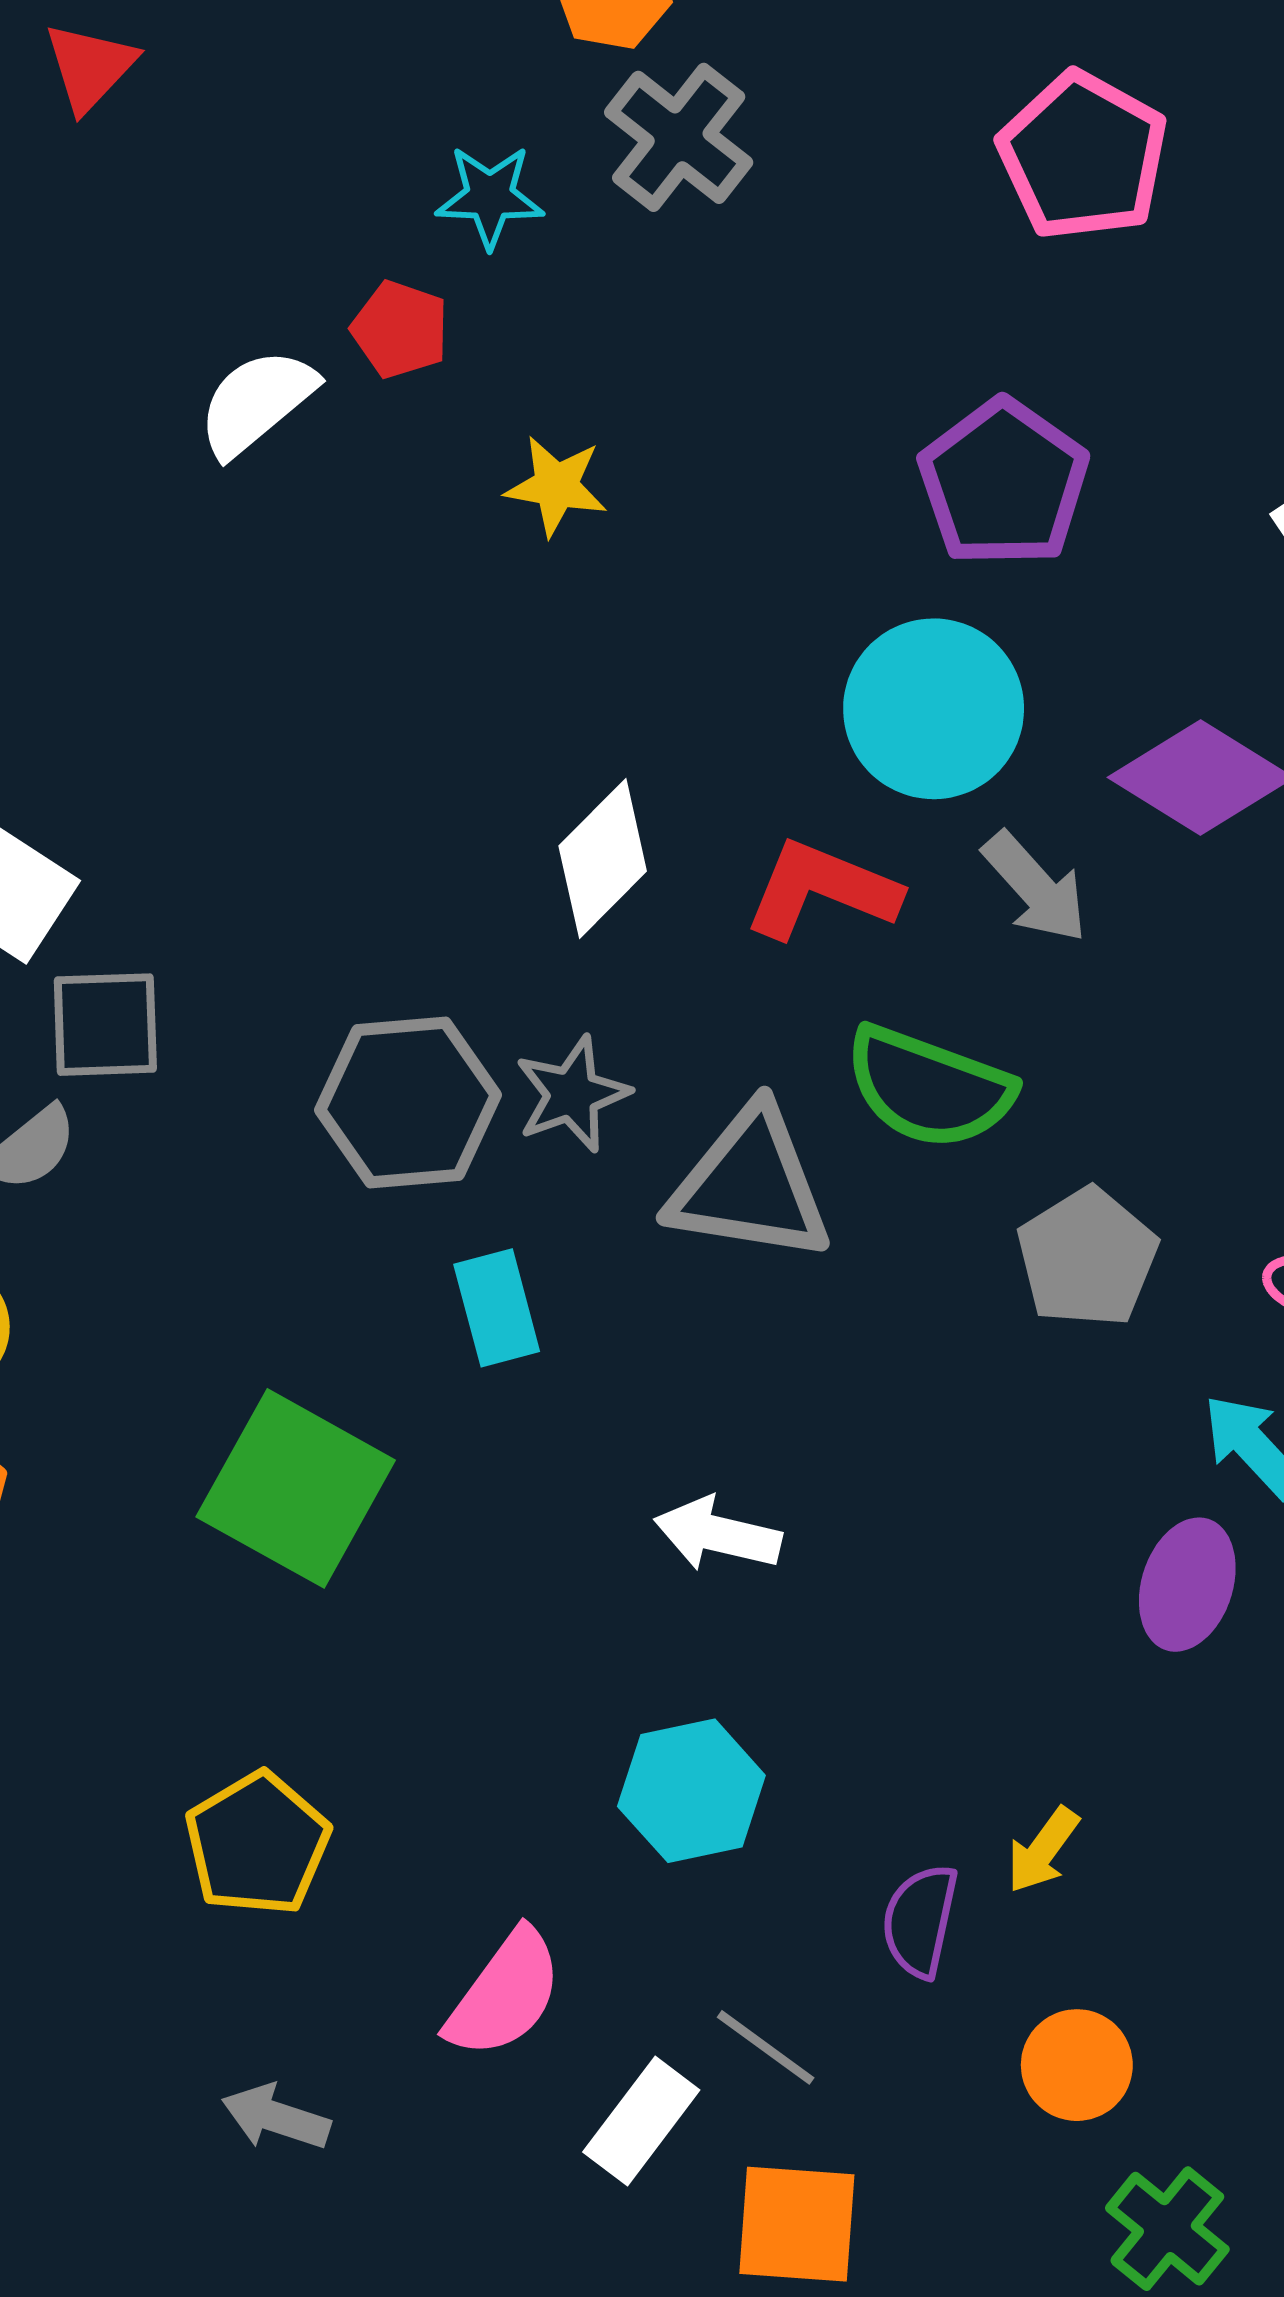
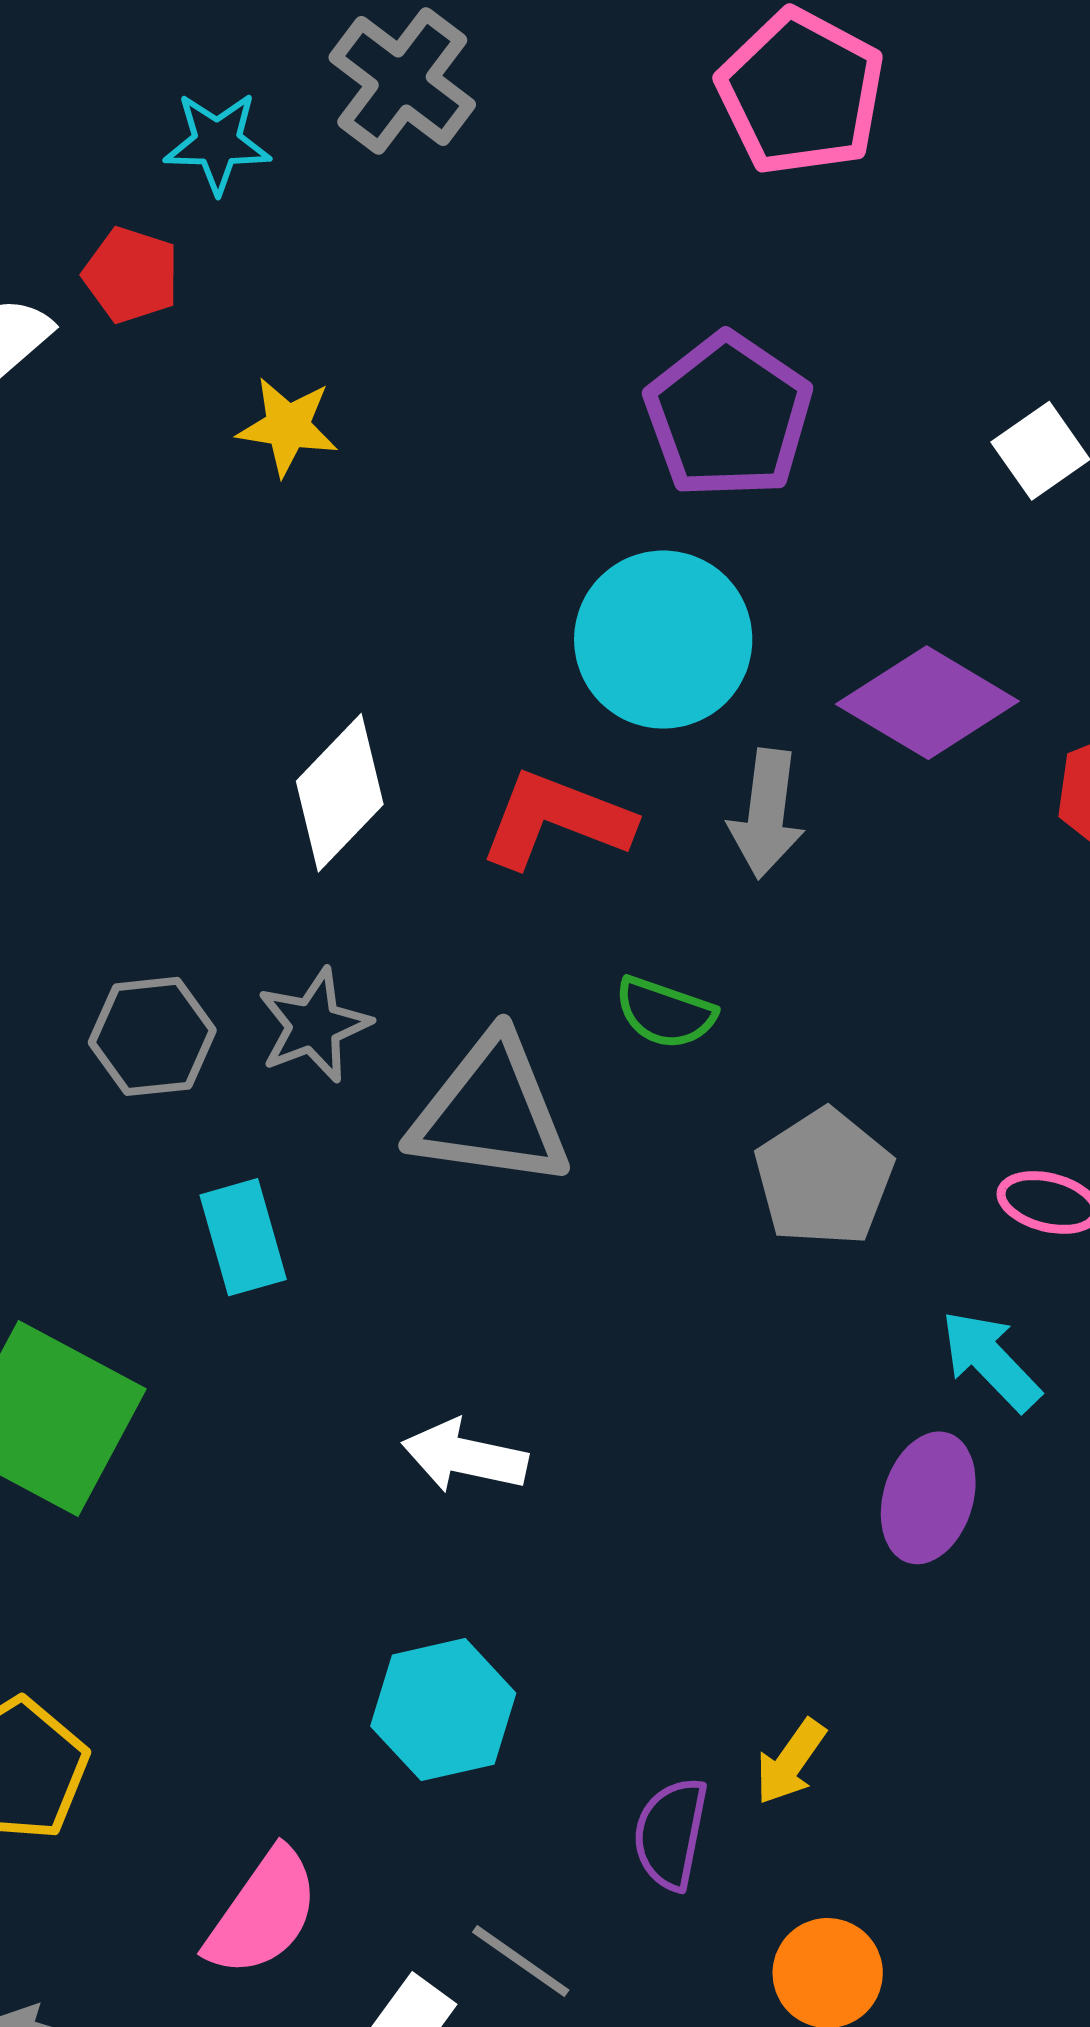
gray arrow: (1035, 887) -> (766, 814), turned 50
green semicircle: (929, 1087) -> (665, 1013), size x0.6
gray hexagon: (408, 1103) -> (152, 1036), size x0.7

